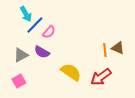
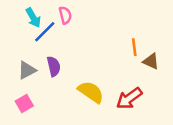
pink semicircle: (49, 32) -> (65, 15), moved, turned -56
orange line: (105, 50) -> (134, 47), moved
purple semicircle: (42, 52) -> (54, 66), turned -133

